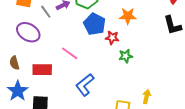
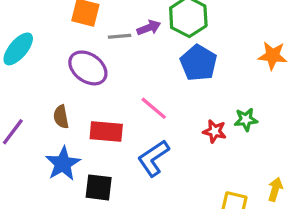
gray line: (46, 12) -> (120, 36), turned -64
orange star: (128, 16) -> (273, 56), moved
red star: (112, 38) -> (215, 131), moved
blue L-shape: (85, 85) -> (153, 158), moved

